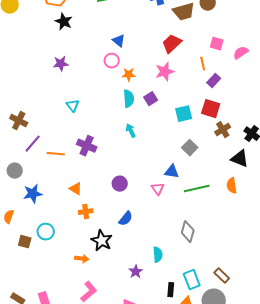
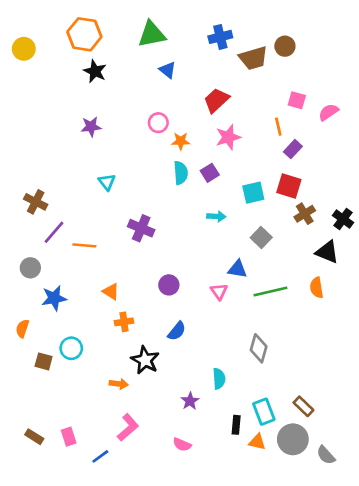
blue triangle: (119, 41) -> (168, 70), moved
red trapezoid: (172, 44) -> (216, 100), moved
cyan arrow: (131, 131) -> (216, 216), moved, turned 120
purple cross: (87, 146) -> (141, 228), moved

